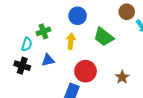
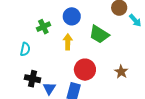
green cross: (43, 31) -> (43, 27), moved
blue triangle: (48, 60) -> (49, 88), moved, turned -40
black cross: (22, 66) -> (33, 79), moved

